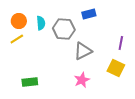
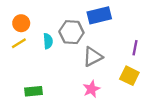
blue rectangle: (89, 14) -> (99, 15), size x1.5
cyan semicircle: (41, 23) -> (48, 41), moved

